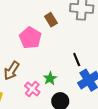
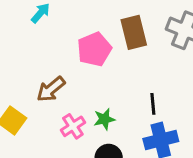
brown rectangle: (51, 20) -> (134, 32), size x1.5

